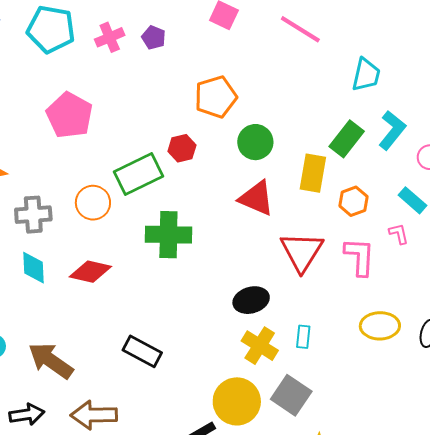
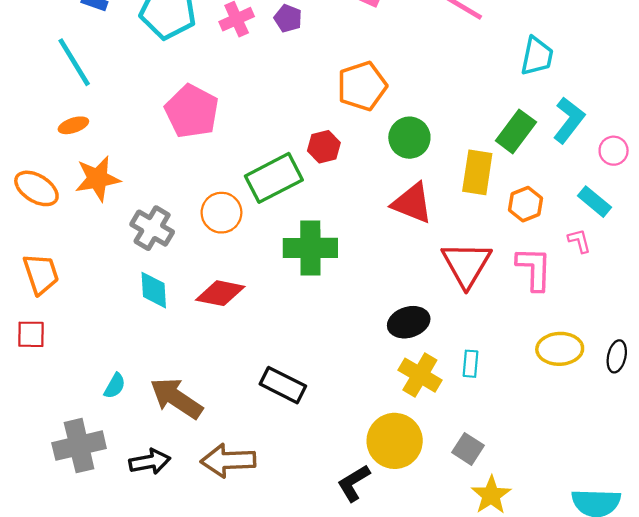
gray cross: (33, 215) -> (152, 228), turned 36
gray square: (291, 395) -> (468, 449), moved, size x0.7

